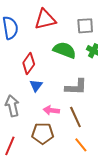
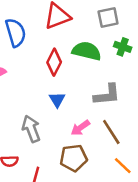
red diamond: (29, 64) -> (54, 62), moved
pink arrow: (51, 110) -> (80, 128), turned -35

